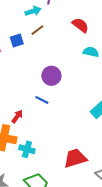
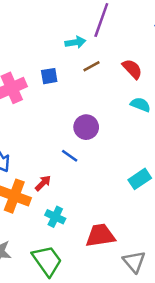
brown line: (37, 30) -> (92, 66), moved
red arrow: (17, 116) -> (43, 183), moved
cyan cross: (27, 149) -> (55, 217), moved

